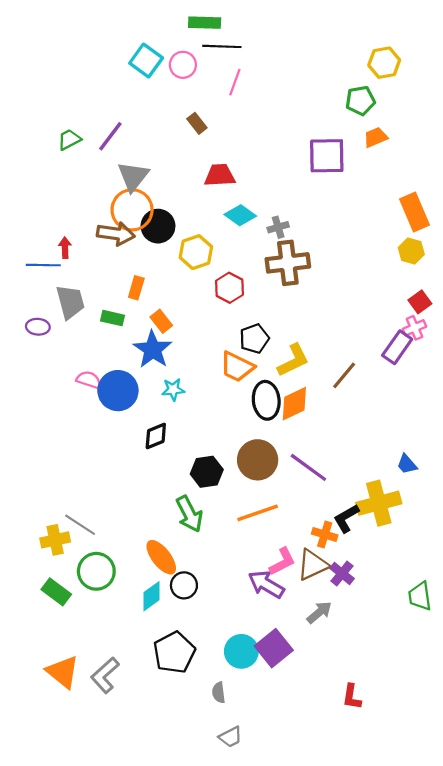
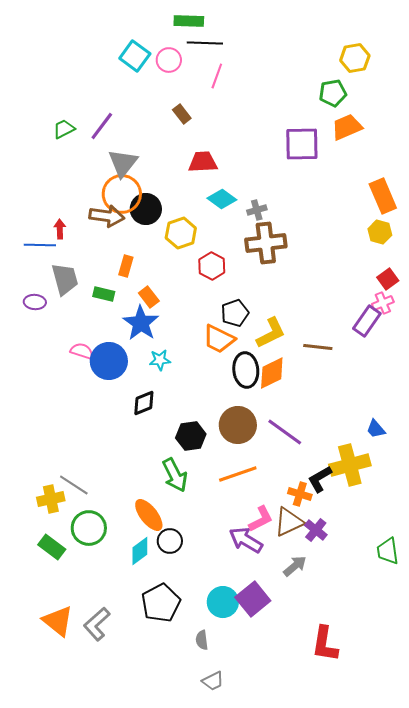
orange trapezoid: (376, 137) -> (347, 127), size x1.4
brown line: (344, 375) -> (318, 347), turned 56
red L-shape: (352, 697) -> (325, 644), size x1.5

